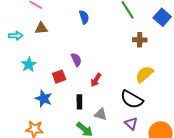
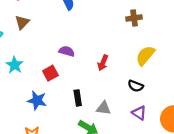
brown triangle: (41, 28) -> (22, 22), turned -32
purple semicircle: (76, 60) -> (67, 51), turned -40
red arrow: (96, 80) -> (103, 63), moved
black semicircle: (132, 99) -> (136, 86), size x0.6

